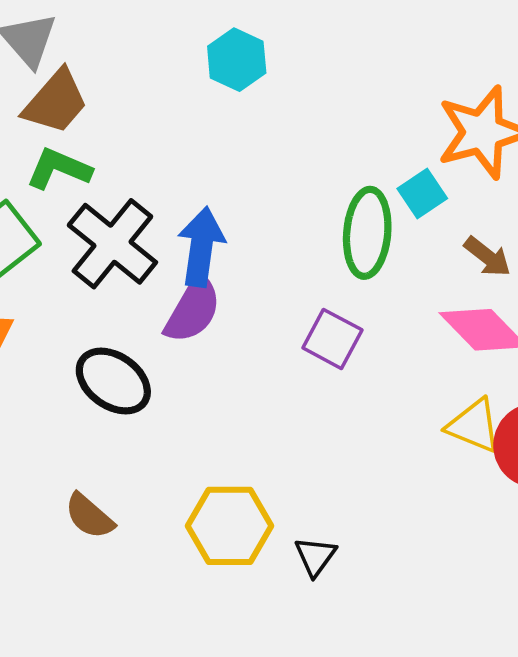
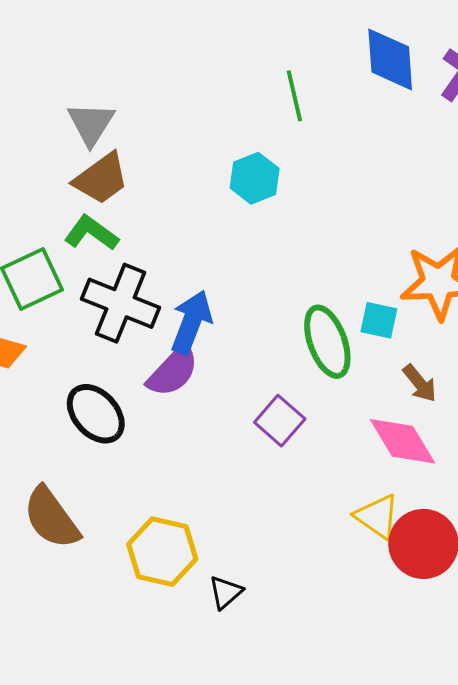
cyan square: (422, 193) -> (379, 320), turned 33
green ellipse: (367, 233) -> (327, 342), turned -38
black cross: (112, 244) -> (121, 303), turned -30
brown semicircle: (89, 516) -> (51, 518), size x1.5

